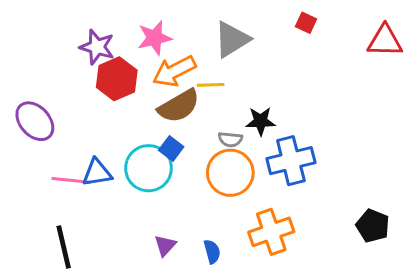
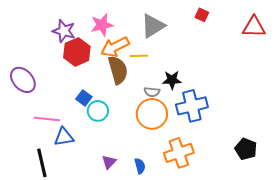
brown semicircle: (179, 106) -> (118, 70), turned -76
blue square: (171, 149) -> (84, 98), moved
cyan circle: (148, 168) -> (98, 111), size x0.7
blue triangle: (97, 173) -> (64, 137), moved

